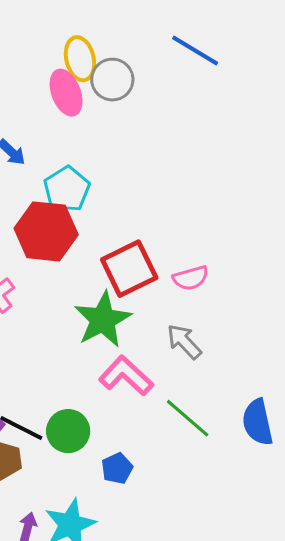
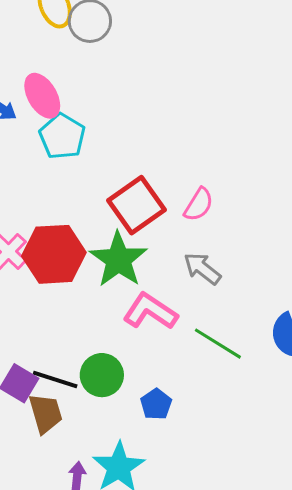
pink ellipse: (66, 93) -> (42, 96), moved
red hexagon: (46, 231) -> (54, 254), moved
pink semicircle: (191, 278) -> (199, 205), turned -33

